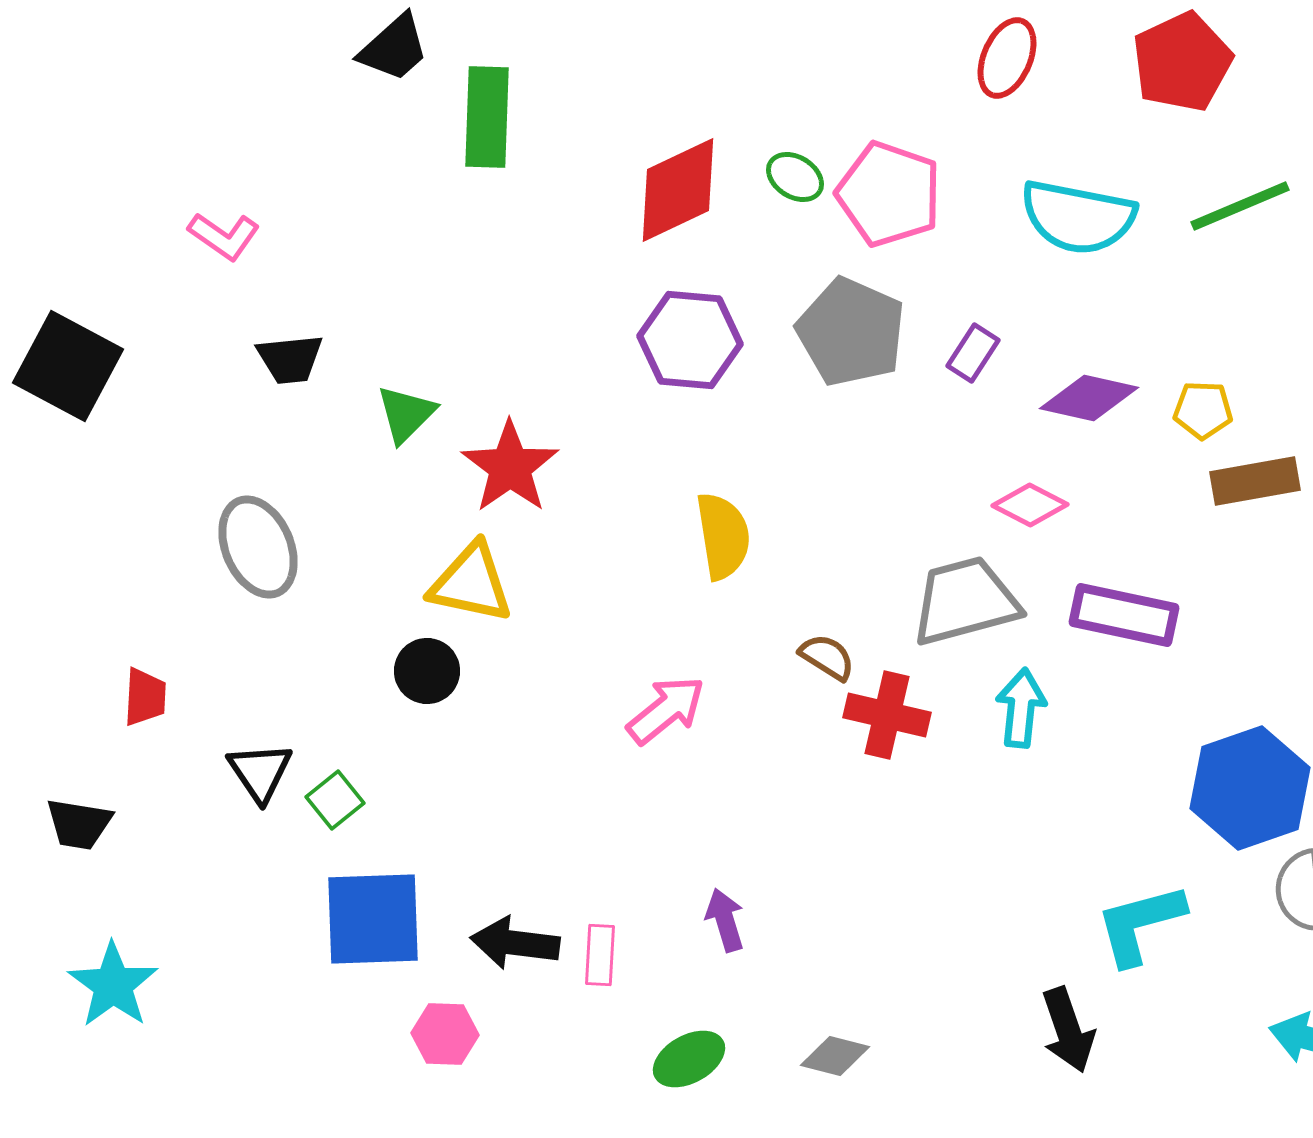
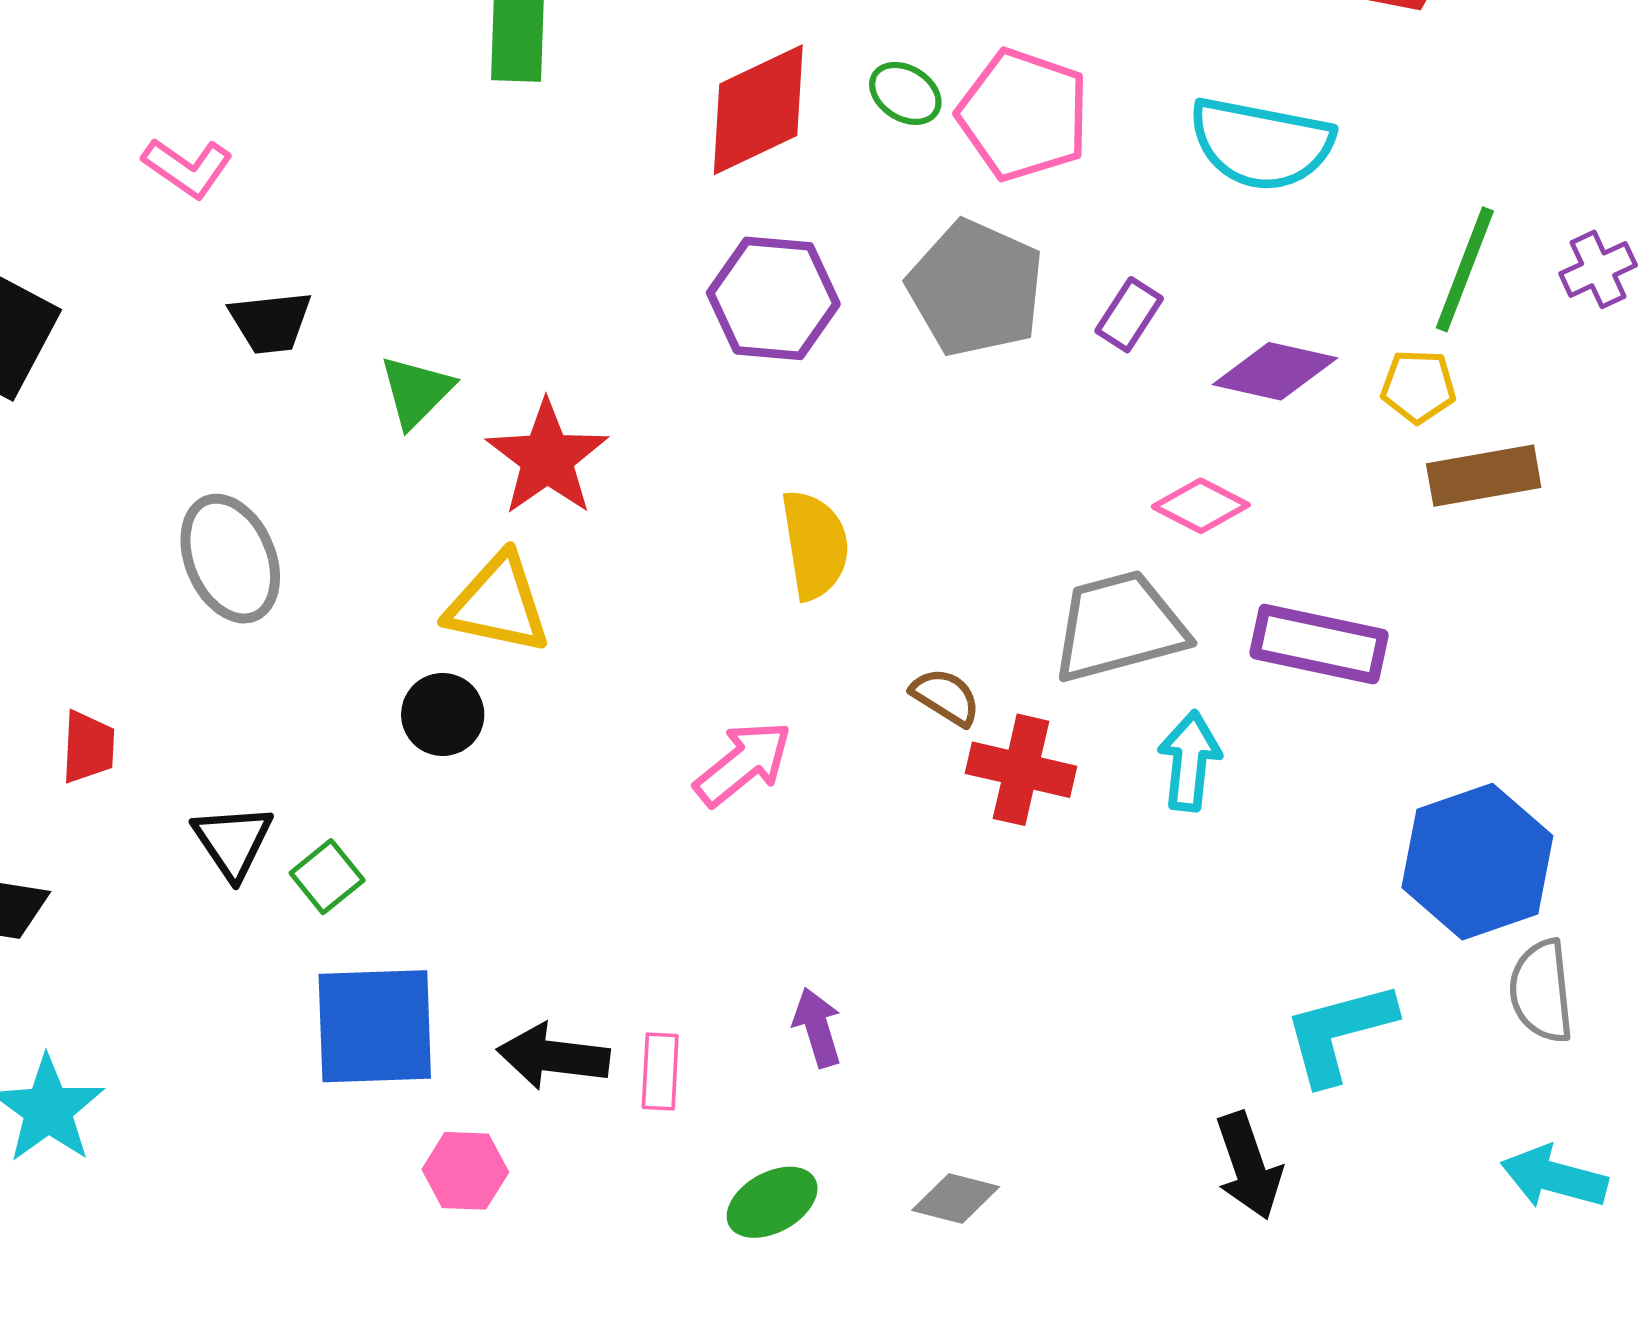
green line: (1240, 206) -> (1465, 269), moved, turned -46

